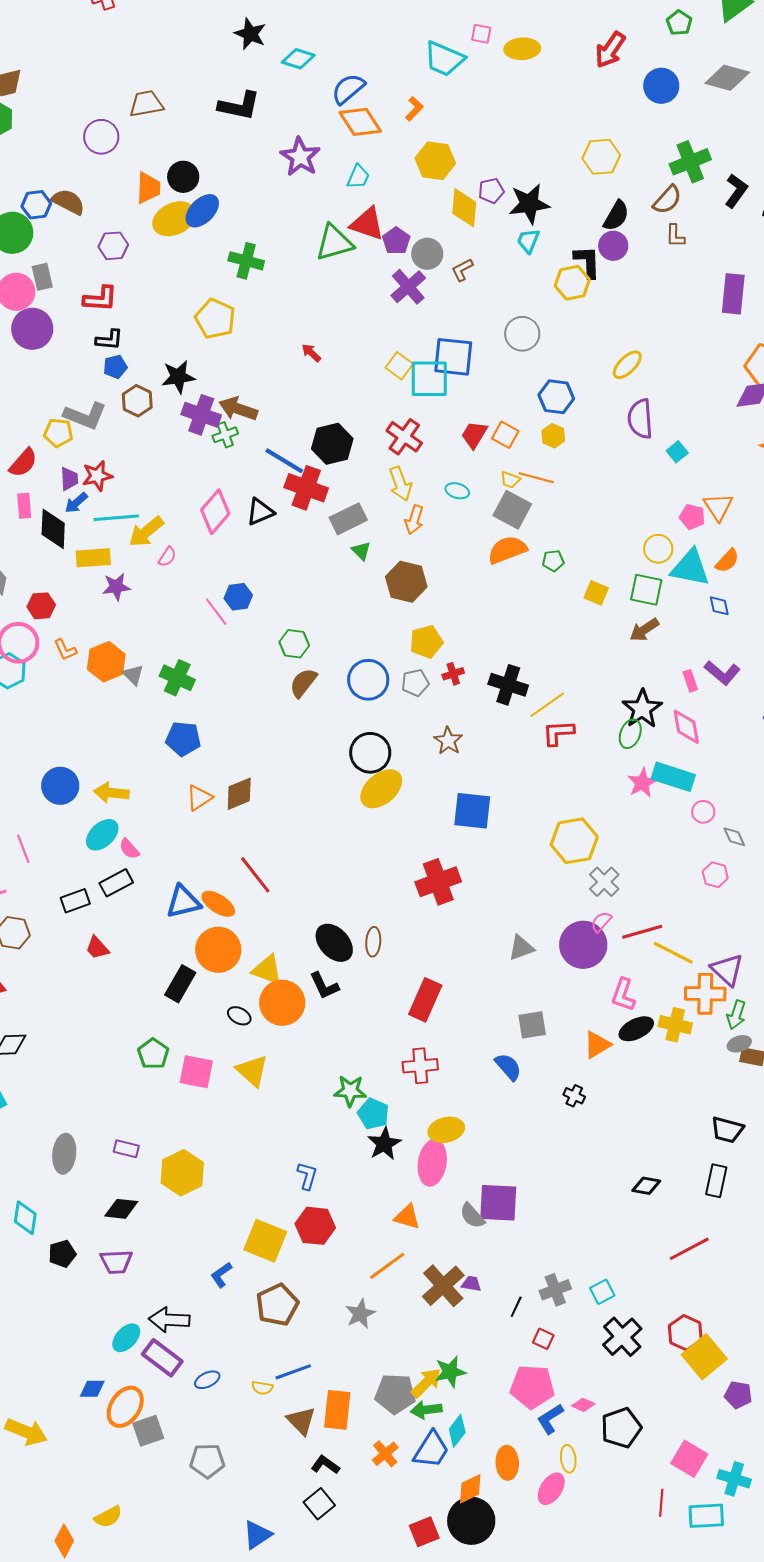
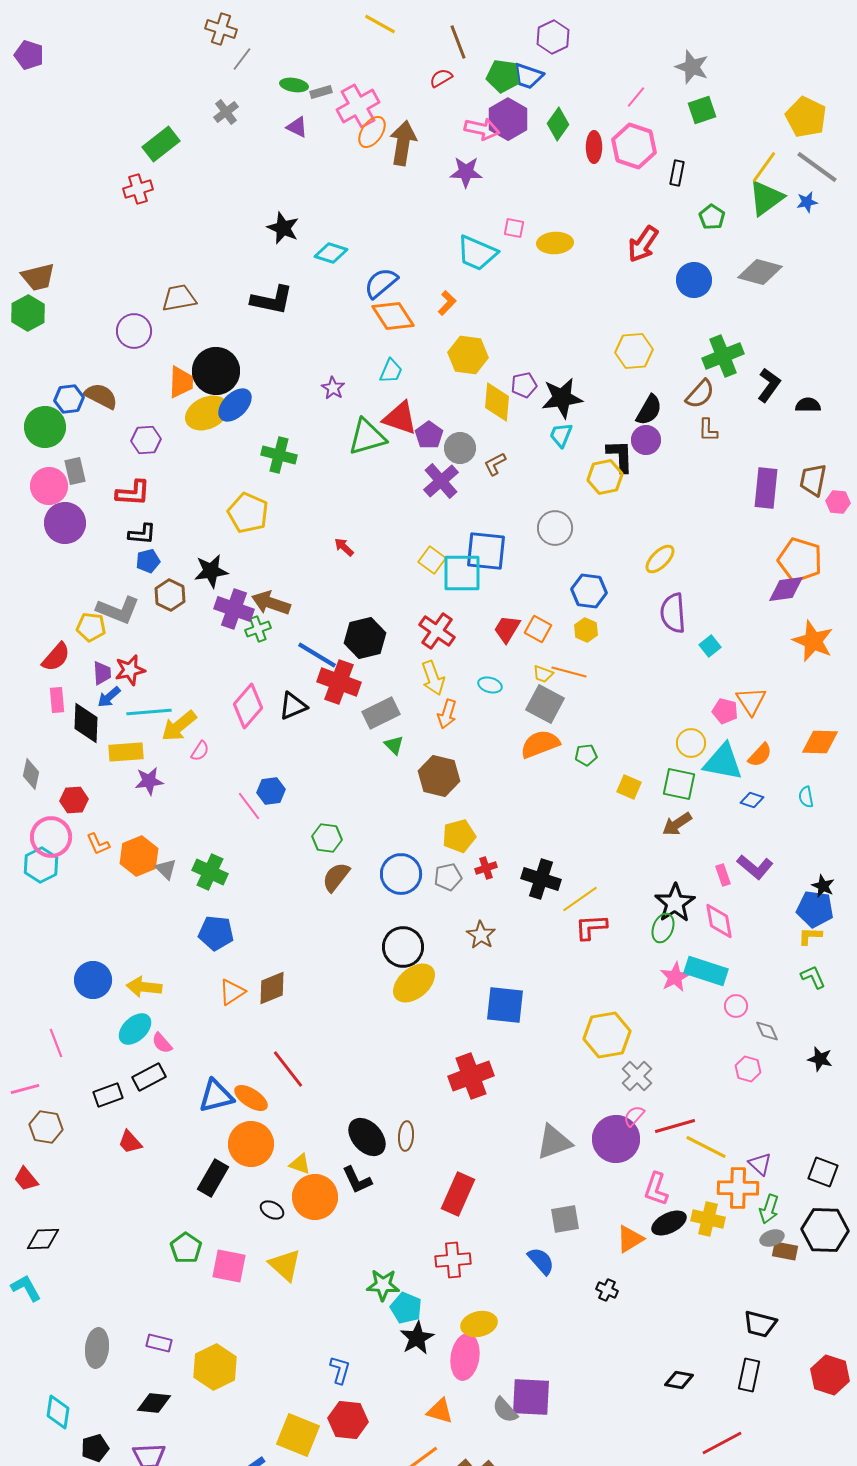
purple star: (300, 157) -> (333, 388), moved, size x0.6
black circle: (183, 177) -> (216, 371), size x1.5
blue diamond: (719, 606) -> (752, 800), turned -60
gray triangle: (521, 948) -> (554, 1142), size x1.4
yellow triangle: (267, 970) -> (300, 1164), size x0.7
purple triangle: (727, 970) -> (760, 1164), size x0.7

